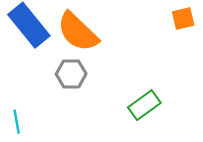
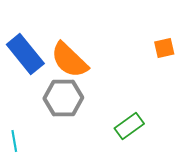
gray hexagon: (71, 74) -> (63, 98), size x1.4

